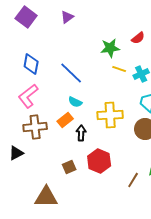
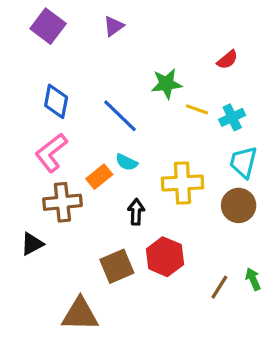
green star: (110, 48) -> (167, 84), moved
orange rectangle: (65, 120) -> (99, 177), moved
brown square: (69, 167) -> (117, 266), size x1.5

